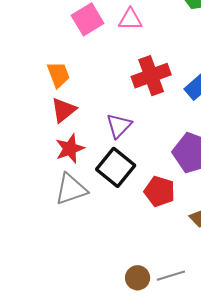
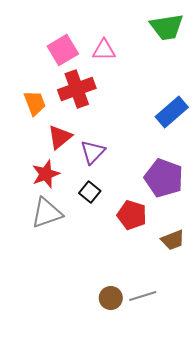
red cross: (151, 76) -> (77, 89), moved
red triangle: (64, 110) -> (60, 137), moved
black square: (116, 167) -> (90, 192), size x0.6

